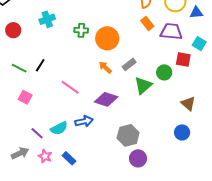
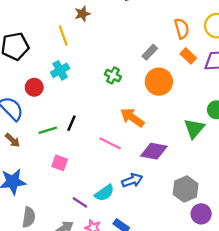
cyan cross: (47, 19) -> (60, 70), moved
green cross: (81, 30) -> (113, 75), turned 32
orange circle: (107, 38) -> (159, 82), moved
gray rectangle: (129, 64) -> (150, 52), moved
orange arrow: (105, 67) -> (132, 118), moved, size x1.5
green line: (19, 68) -> (48, 130), turned -35

